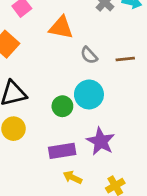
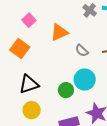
orange triangle: (61, 28) -> (59, 32), turned -30

